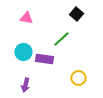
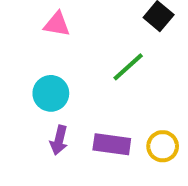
purple rectangle: (44, 59) -> (112, 144), moved
purple arrow: (25, 85) -> (59, 140), moved

